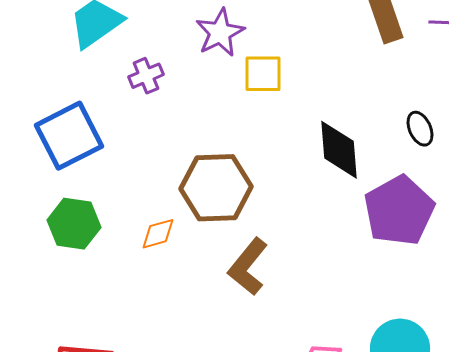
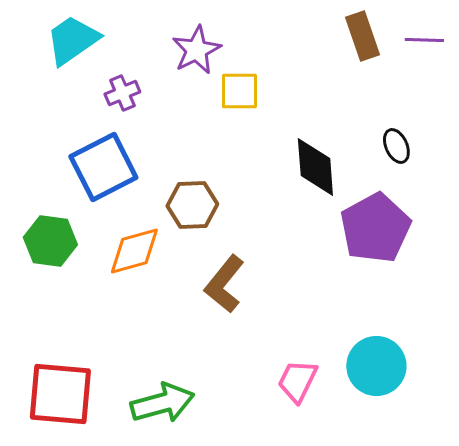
blue square: (69, 136) -> (103, 167), moved
brown hexagon: (216, 188) -> (192, 205), size x0.7
orange diamond: (158, 234) -> (134, 251), size x1.5

